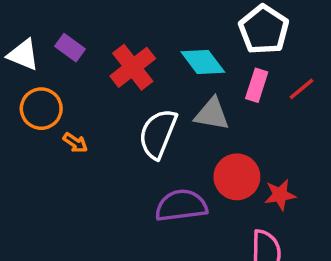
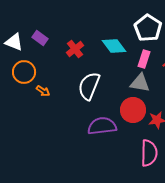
red cross: (133, 67) -> (75, 49), size x0.7
gray triangle: (212, 114) -> (140, 83), moved

